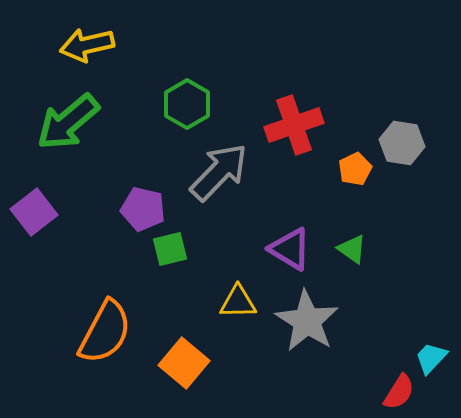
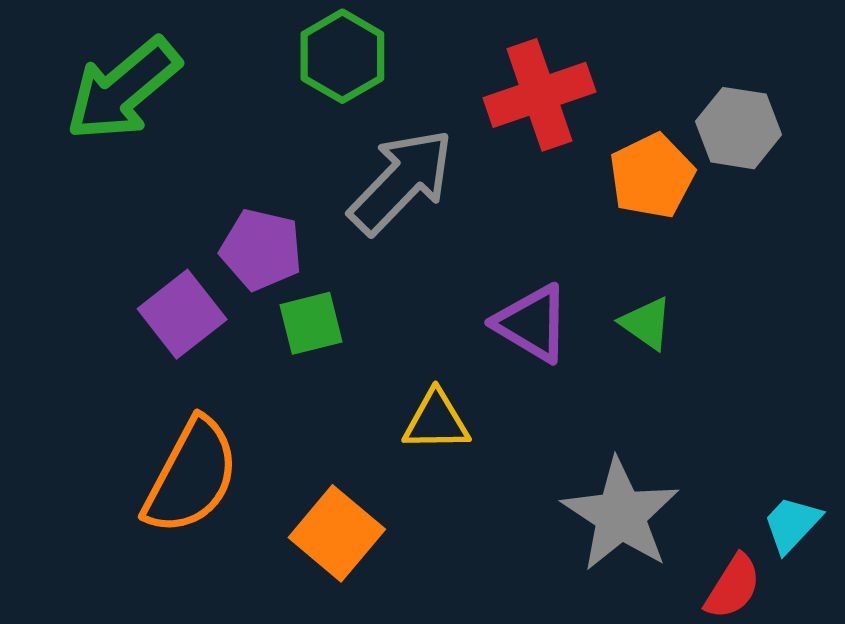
orange pentagon: (355, 169) -> (652, 176), size x1.4
purple square: (34, 212) -> (182, 314), moved
gray star: (307, 321) -> (621, 515), moved

